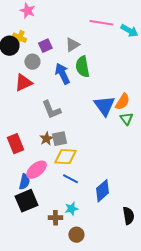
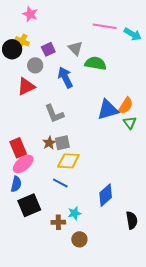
gray triangle: (72, 45) -> (75, 48), turned -42
green semicircle: (82, 67) -> (96, 63), moved, turned 110
blue triangle: (104, 106) -> (108, 110), turned 50
pink ellipse: (36, 170) -> (23, 164), moved
blue line: (70, 179) -> (60, 183), moved
blue semicircle: (24, 182) -> (16, 184), moved

